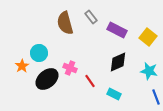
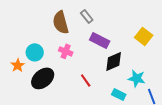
purple rectangle: (117, 30) -> (100, 40), moved
pink cross: (70, 68) -> (66, 51), moved
cyan star: (149, 71) -> (137, 78), moved
cyan rectangle: (114, 94) -> (119, 94), moved

